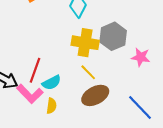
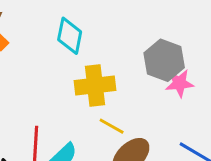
gray hexagon: (113, 36) -> (164, 60), moved

